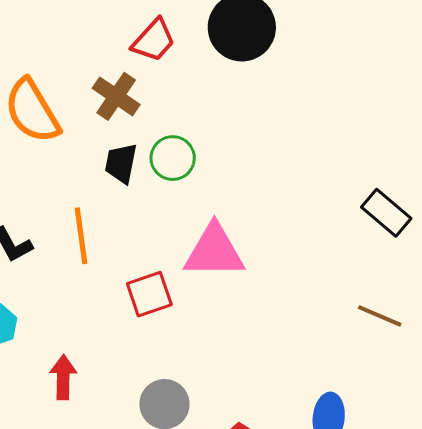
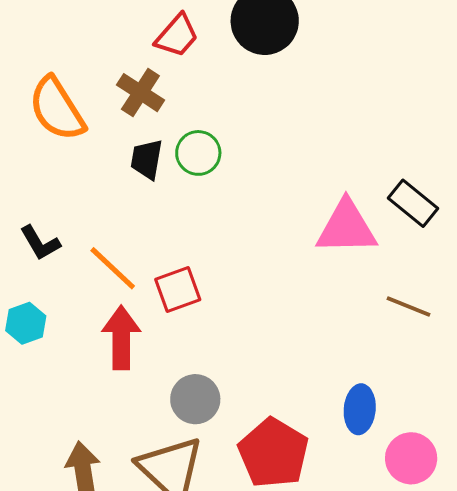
orange line: (81, 236) -> (113, 268), moved, turned -38
pink triangle: (214, 251) -> (346, 227), moved
red arrow: (63, 377) -> (121, 338), moved, size x1.4

